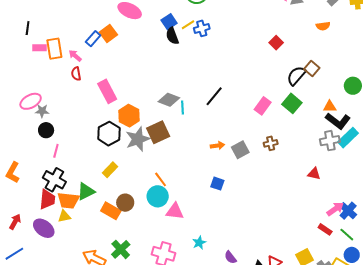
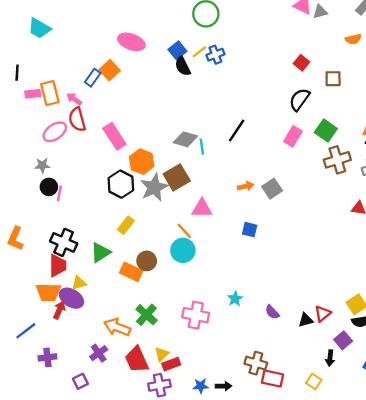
brown square: (312, 68) -> (333, 79), moved, turned -35
red semicircle: (76, 74) -> (77, 119), size x1.5
black semicircle: (296, 76) -> (299, 99), moved
pink ellipse: (31, 101) -> (55, 132), moved
brown cross: (271, 143) -> (337, 160), moved, size x1.6
pink line: (56, 151) -> (59, 193), moved
orange trapezoid: (68, 201) -> (48, 292), moved
pink triangle: (175, 211) -> (202, 208), moved
red arrow: (15, 222) -> (59, 310), moved
purple ellipse: (44, 228) -> (71, 298), moved

